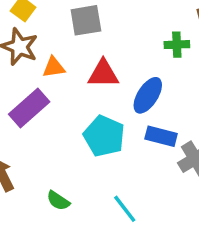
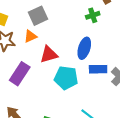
orange triangle: (54, 67) -> (30, 36), moved
red triangle: (103, 74) -> (49, 54), moved

